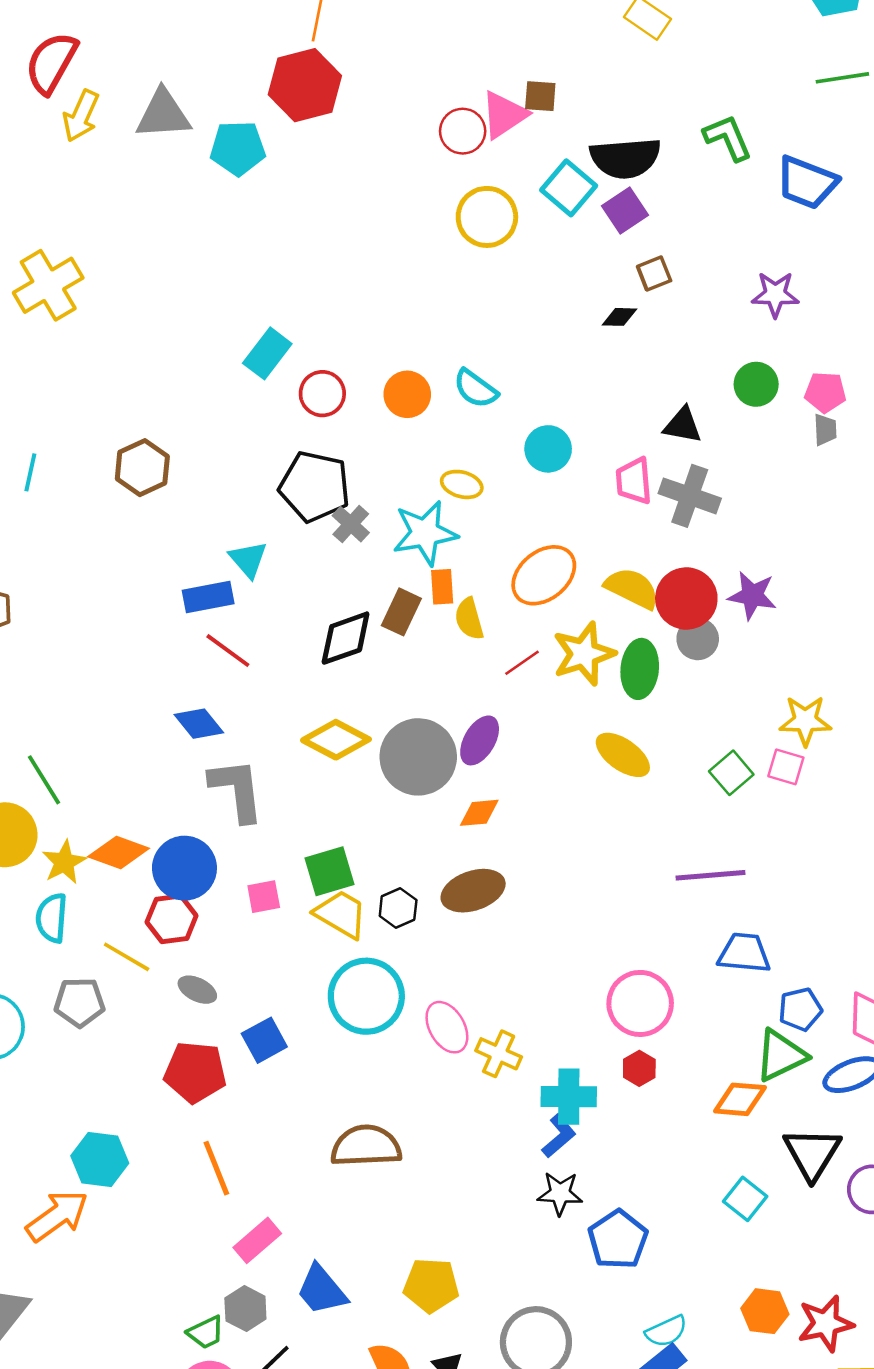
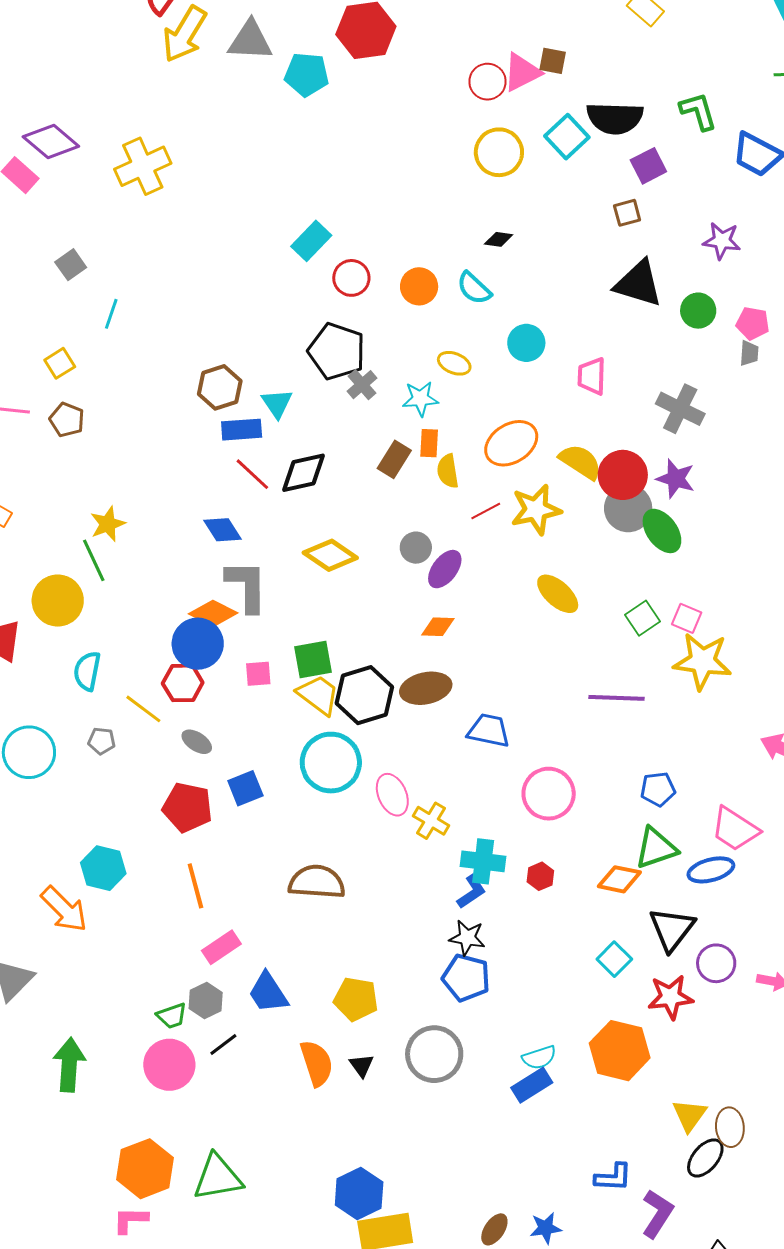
yellow arrow: (81, 116) -> (185, 34), size x1.4
purple square: (625, 210) -> (648, 166), moved
black diamond: (619, 317) -> (499, 239), moved
black triangle: (683, 425) -> (638, 283), moved, size x1.6
brown hexagon: (142, 468) -> (220, 387), moved
gray cross: (690, 496) -> (680, 409), moved
cyan star: (425, 533) -> (420, 399), size x0.7
black diamond: (346, 638) -> (303, 473), moved
gray circle: (698, 639) -> (628, 508), size x1.4
green ellipse: (640, 669) -> (662, 531), moved, turned -48
yellow star: (805, 721) -> (702, 661), moved, size x1.4
gray circle: (418, 757) -> (416, 548), moved, size x0.5
orange diamond: (119, 852) -> (213, 613), moved
yellow star: (64, 862) -> (108, 524), moved
black hexagon: (398, 908) -> (364, 695), size x1.8
blue trapezoid: (744, 953) -> (489, 730), moved
gray pentagon: (80, 1002) -> (102, 741), size x0.7
blue pentagon: (800, 1009) -> (658, 789), moved
red hexagon: (639, 1068) -> (540, 876), moved
orange arrow: (57, 1216) -> (64, 909), turned 74
blue pentagon: (618, 1240) -> (466, 978), moved, turned -30
orange hexagon: (765, 1311) -> (620, 1051), size x1.6
red star: (826, 1323) -> (670, 997), moved

